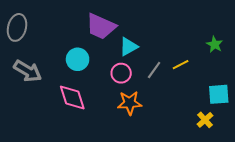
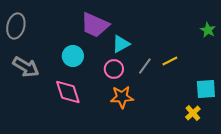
green star: (215, 44) -> (208, 30), moved

